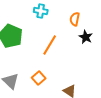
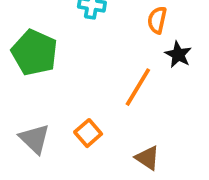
orange line: (50, 45) -> (138, 87), moved

